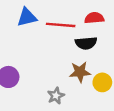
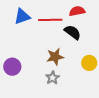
black semicircle: (86, 43) -> (73, 32), turned -132
brown star: (80, 72) -> (55, 57), moved

